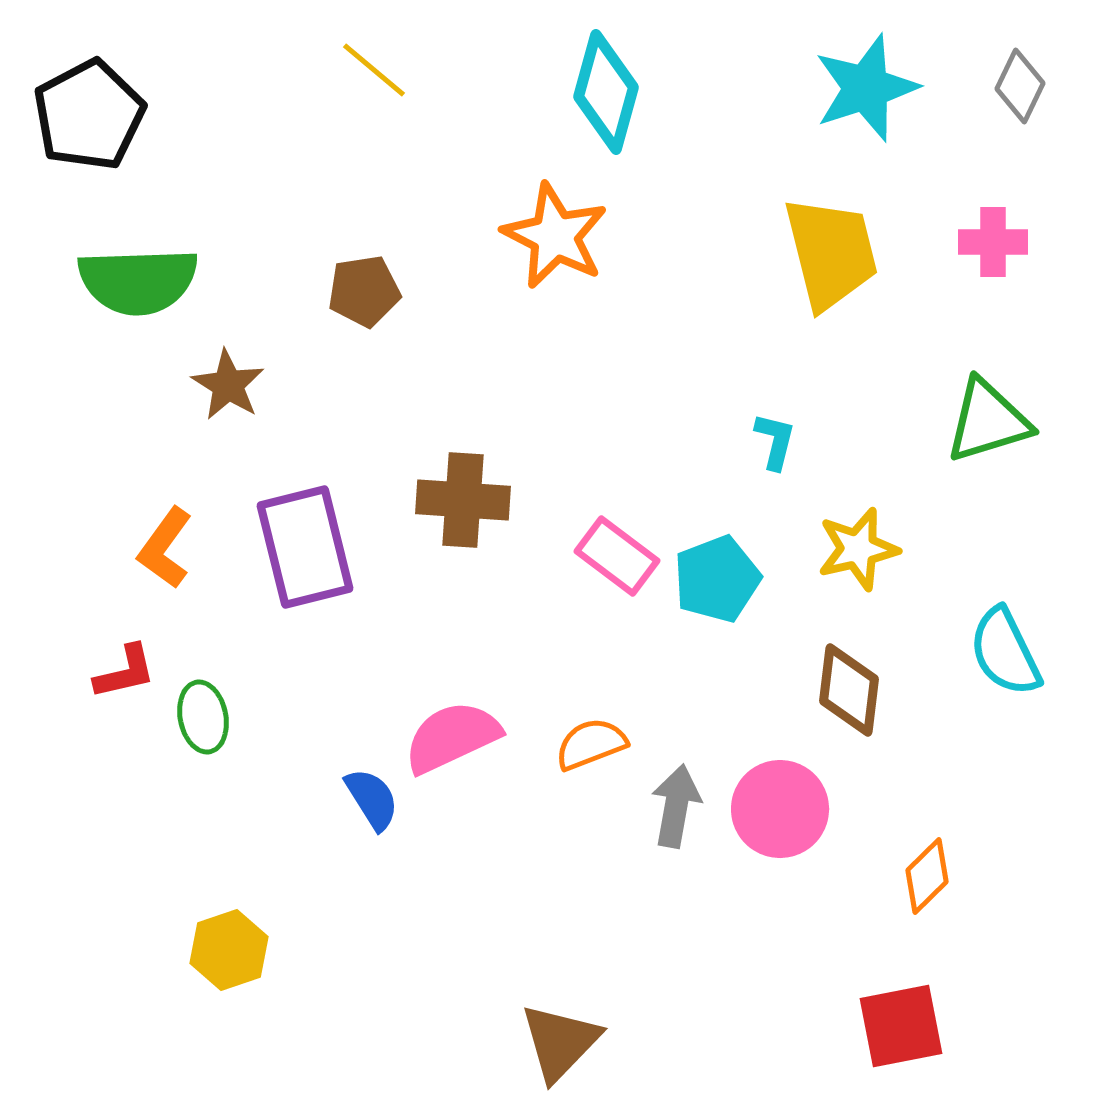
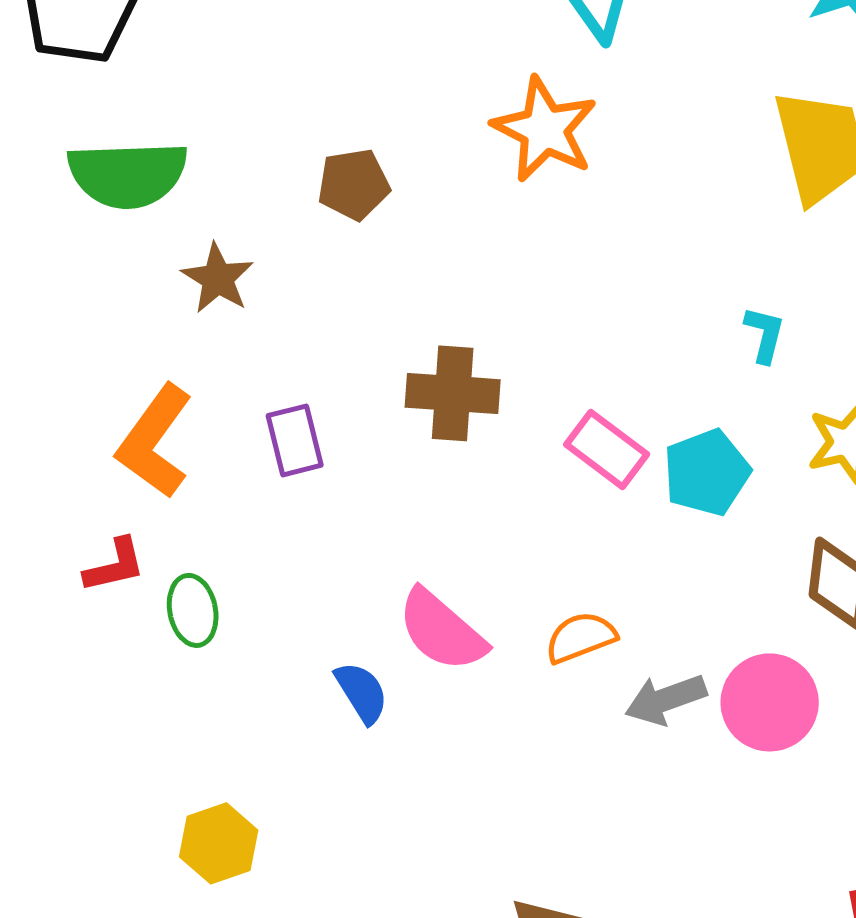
purple rectangle: (305, 547) -> (295, 440), size x0.6
orange L-shape: (165, 548) -> (155, 441), size x1.4
pink semicircle: (452, 737) -> (442, 630), turned -114
gray arrow: (676, 806) -> (666, 699), turned -120

